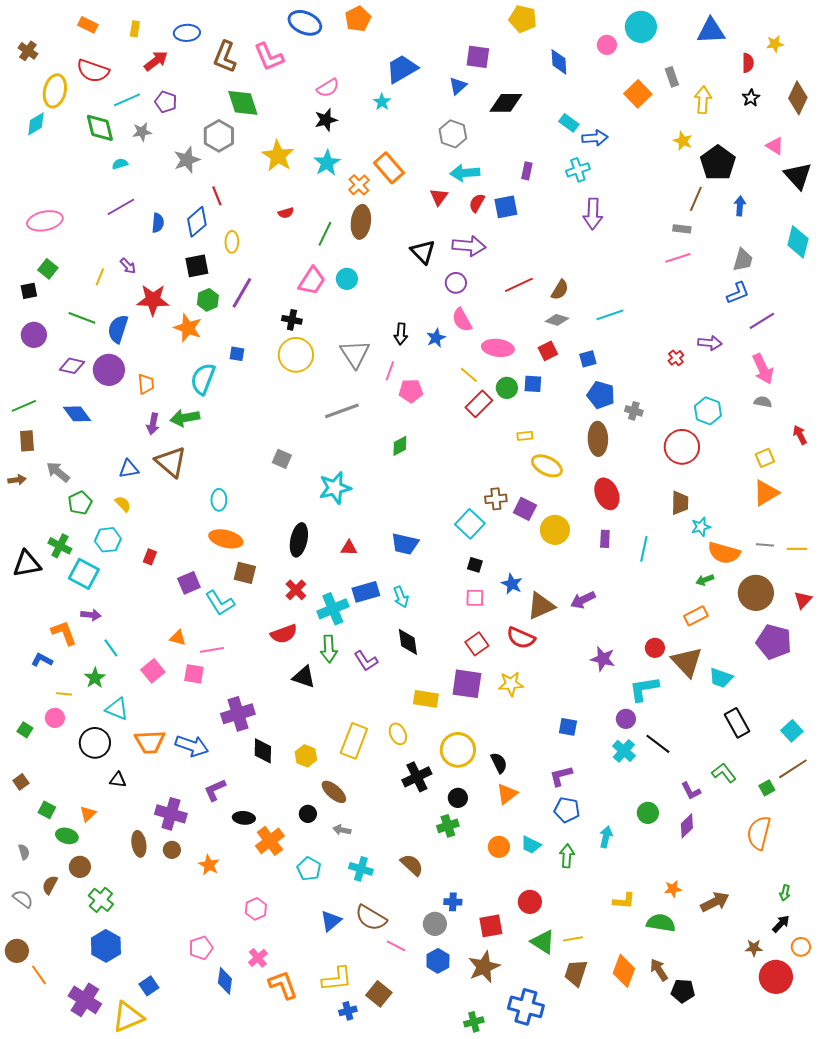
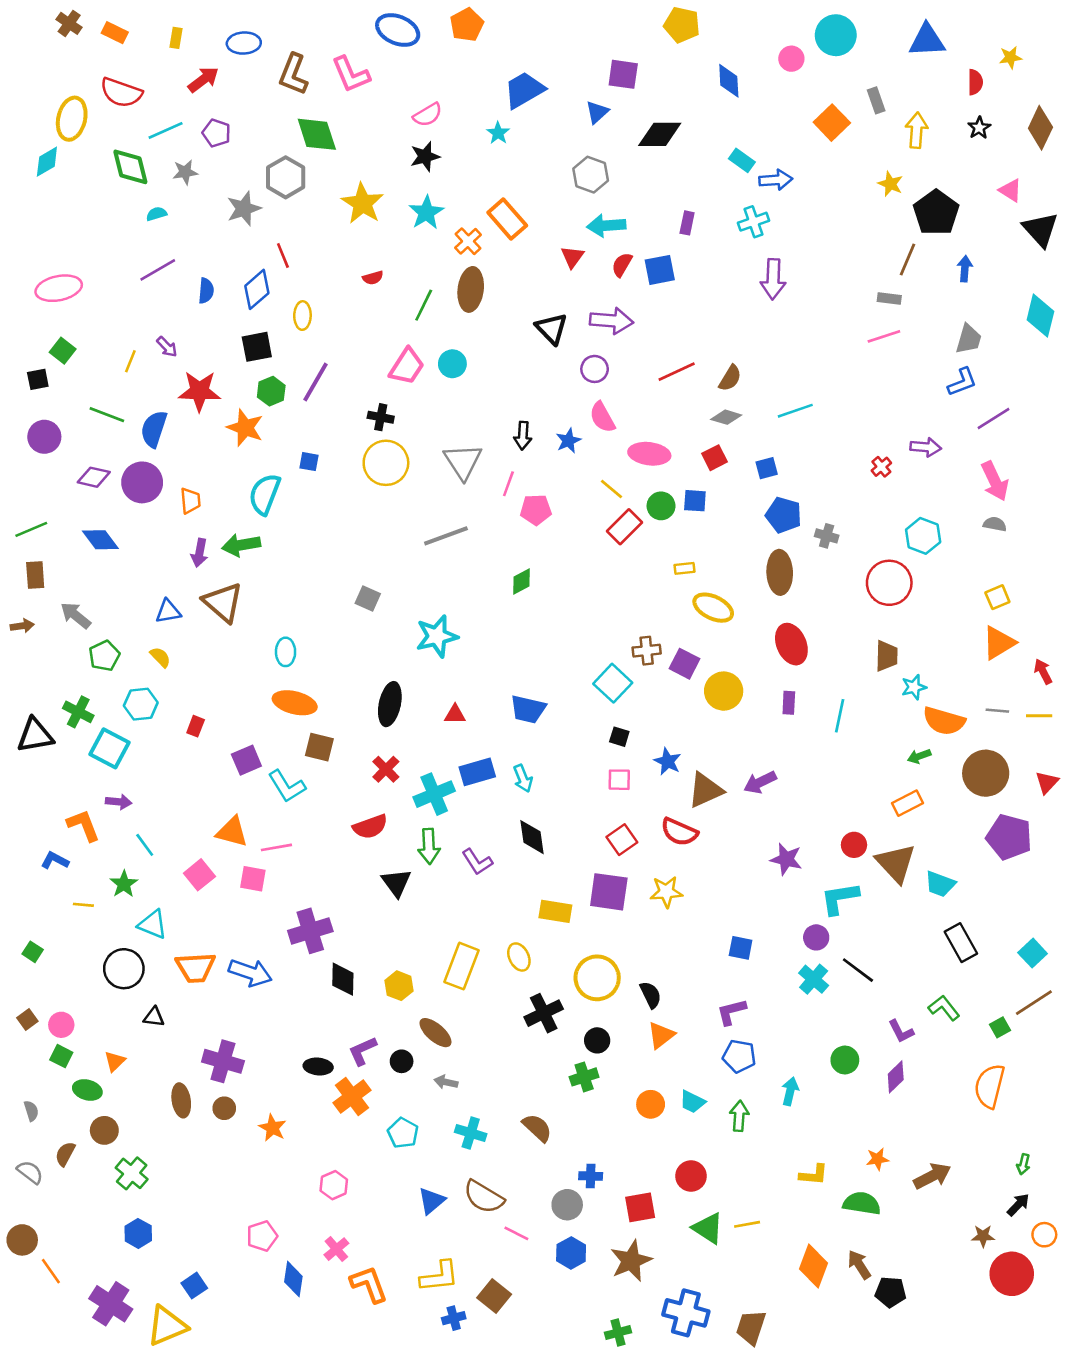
brown cross: (28, 51) -> (69, 23), moved
red arrow: (800, 435) -> (1043, 671), moved
orange triangle: (178, 638) -> (232, 832), size x1.5
black triangle: (304, 677) -> (396, 883), turned 35
pink circle: (55, 718) -> (61, 1025), moved
purple L-shape: (215, 790) -> (362, 1051), moved
blue hexagon: (106, 946) -> (138, 1233), size x0.7
brown trapezoid: (576, 973) -> (751, 1327), moved

